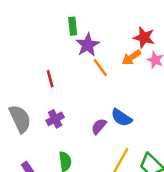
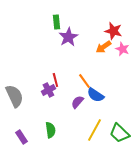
orange line: (100, 67) -> (84, 81), moved
red line: (50, 79) -> (55, 80), moved
purple cross: (55, 119) -> (48, 90), moved

